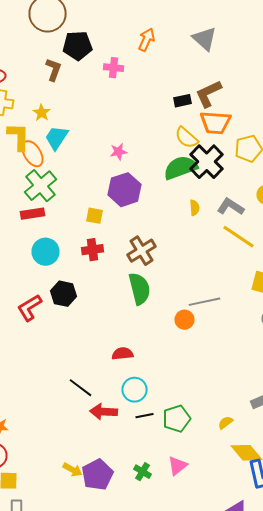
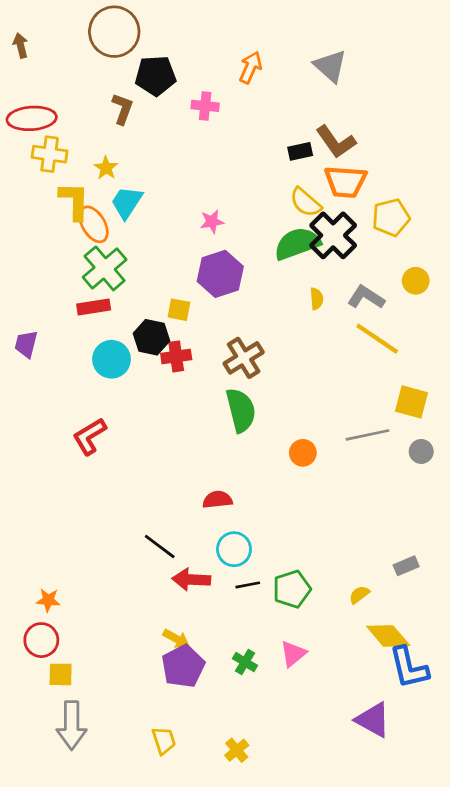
brown L-shape: (208, 94) -> (336, 142), turned -100
black hexagon: (64, 294) -> (151, 337), moved
gray line: (204, 302) -> (367, 435), moved
yellow arrow: (72, 470) -> (176, 639), moved

